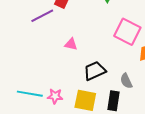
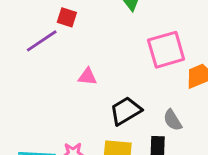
pink square: (127, 32) -> (166, 50), turned -36

